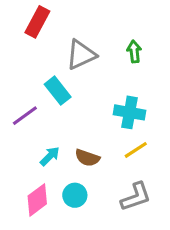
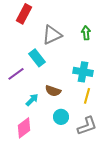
yellow line: (136, 150) -> (87, 96), turned -42
brown semicircle: (87, 158) -> (53, 91), moved
cyan circle: (75, 195) -> (61, 117), moved

